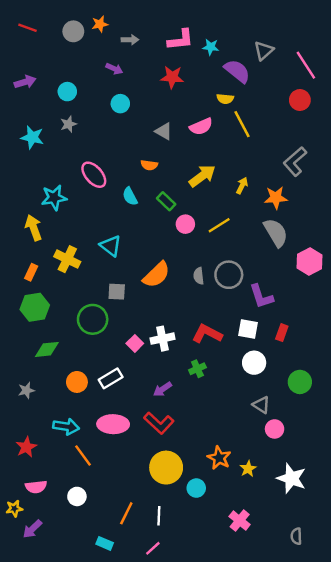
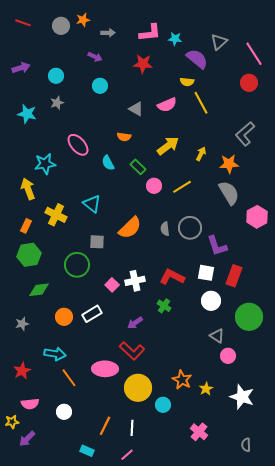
red rectangle: (282, 333) -> (234, 276), size x1.5
green cross: (197, 369) -> (164, 306), turned -32
green circle: (300, 382) -> (249, 317), size x1.4
pink ellipse: (113, 424) -> (105, 369), moved

